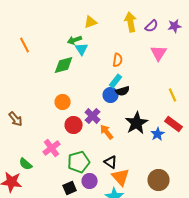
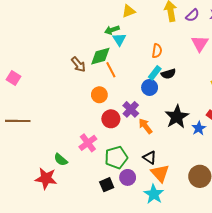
orange line: (25, 45) -> (111, 70), moved
black semicircle: (123, 91) -> (168, 74), moved
brown arrow: (16, 119) -> (78, 64), moved

